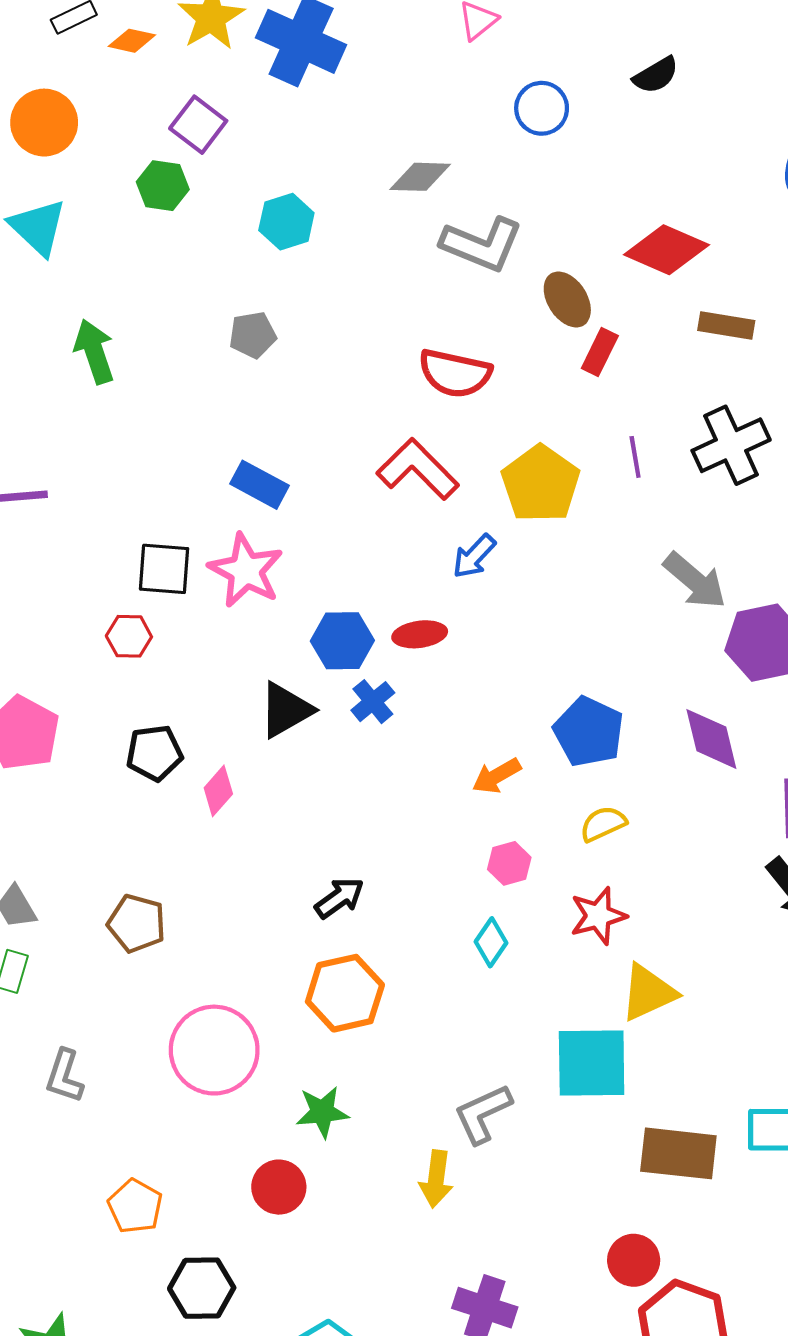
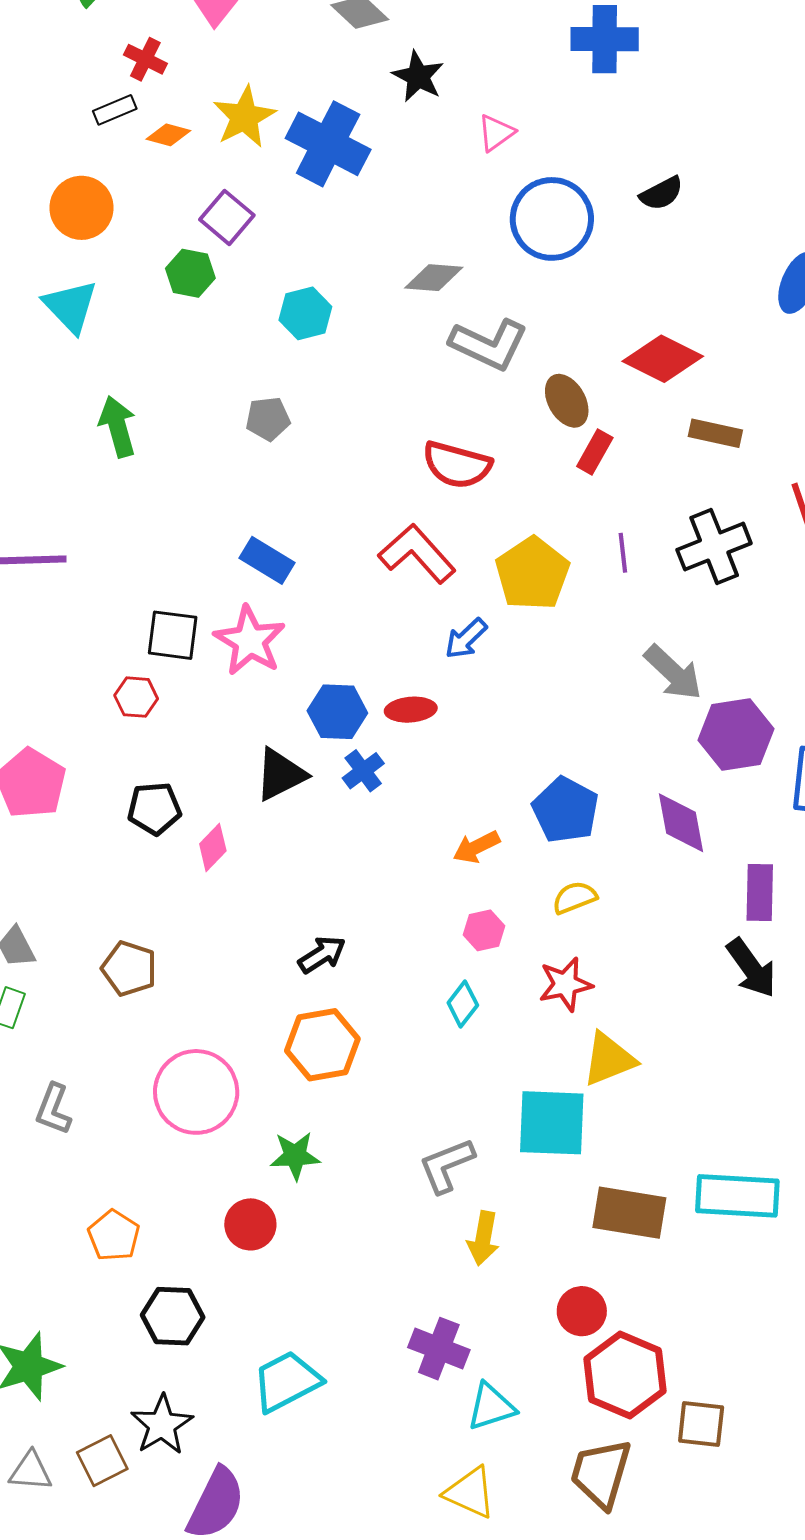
blue circle: (542, 108) -> (552, 219), size x1.6
yellow arrow: (436, 1179) -> (483, 1238), moved

